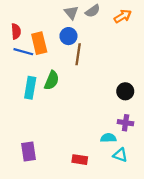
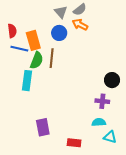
orange arrow: (123, 16) -> (80, 25), moved, turned -119
brown line: (78, 54) -> (52, 58), moved
green semicircle: (52, 80) -> (37, 60), moved
purple cross: (126, 123) -> (102, 101), moved
purple rectangle: (29, 152) -> (43, 127), moved

